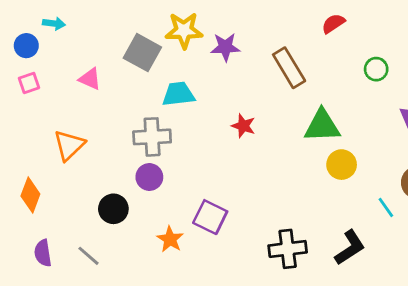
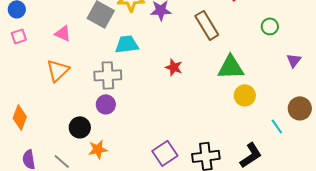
orange triangle: (69, 145) -> (58, 70), moved
purple square: (210, 217) -> (165, 153), moved, turned 30
orange star: (170, 239) -> (98, 149), moved, turned 30

